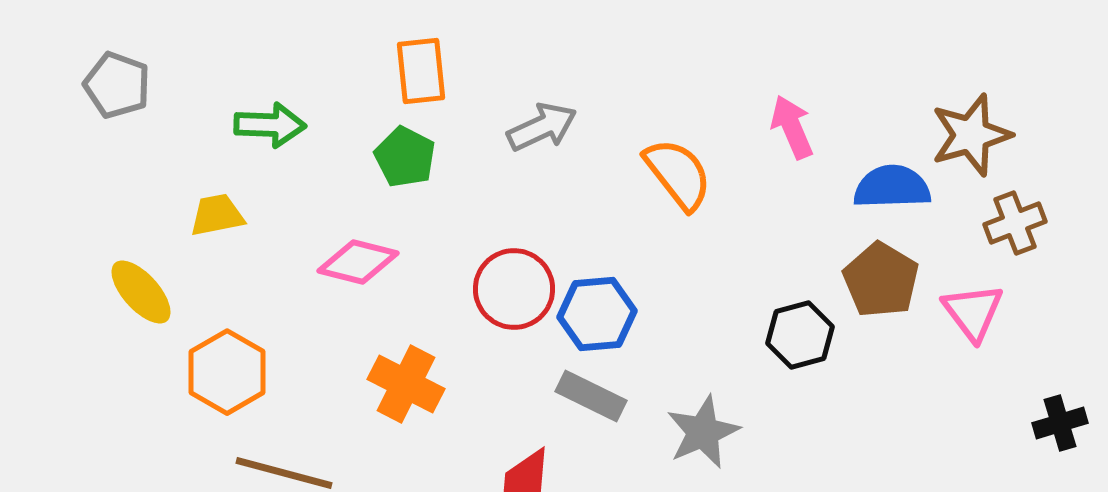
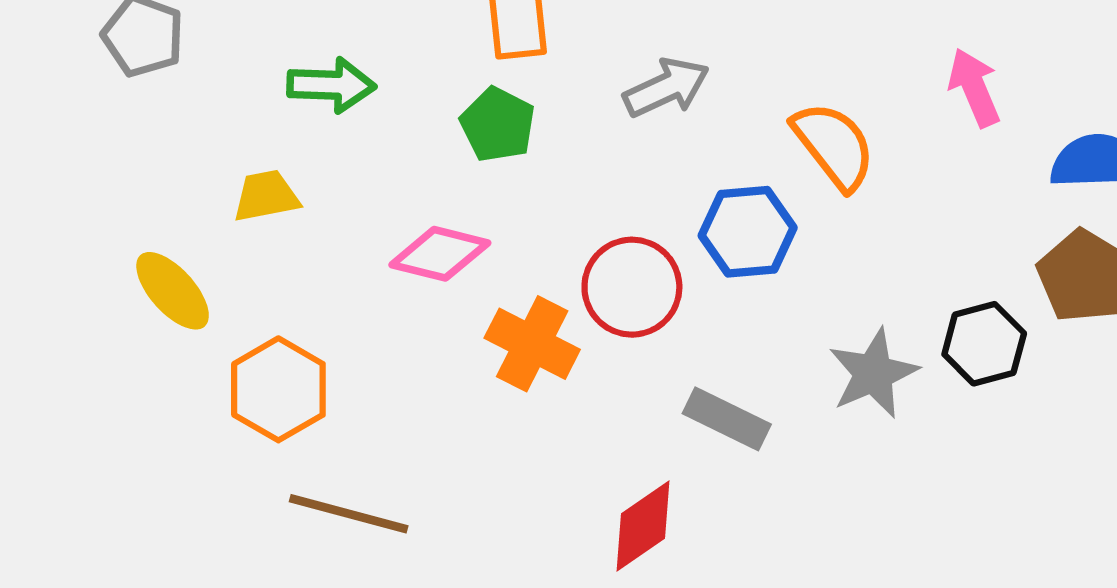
blue hexagon: (597, 314) -> (748, 232), moved
orange cross: (406, 384) -> (532, 344), moved
gray star: (703, 432) -> (873, 373), moved

